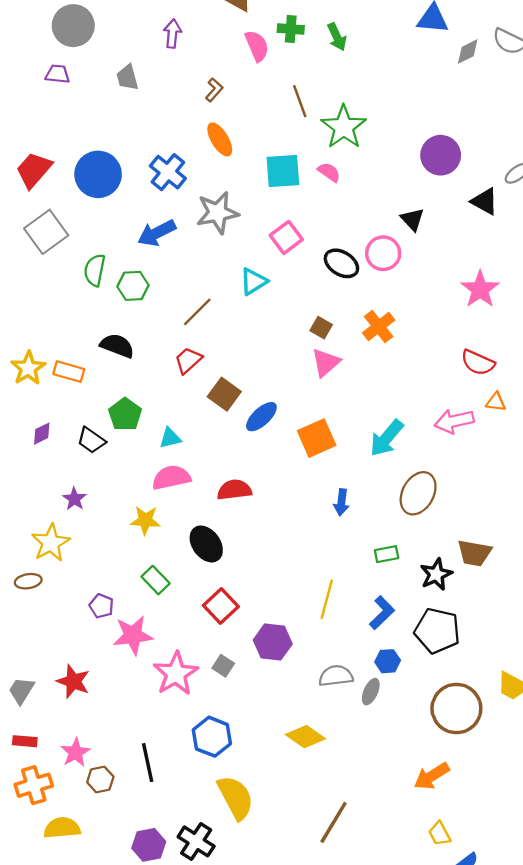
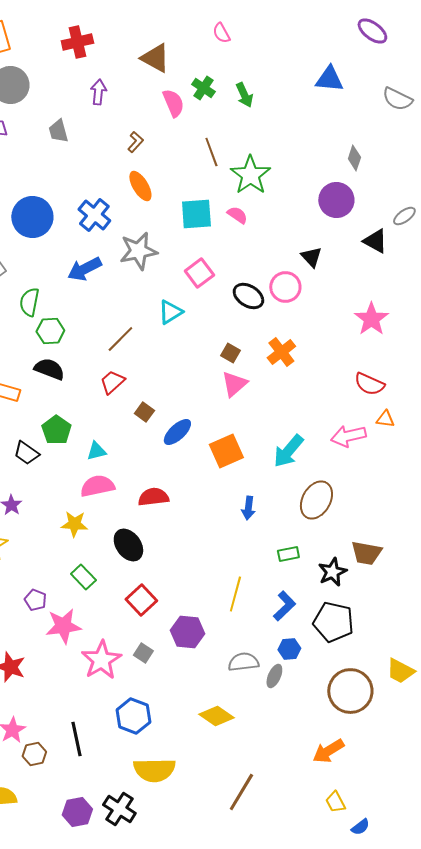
green cross: (291, 29) -> (203, 88), turned 30
gray diamond: (468, 52) -> (354, 158), moved, turned -45
green hexagon: (133, 286) -> (50, 331), moved
brown square: (224, 394) -> (144, 412), size x0.7
yellow semicircle: (236, 798) -> (154, 770), turned 117

